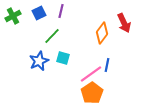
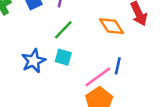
orange diamond: (102, 33) -> (112, 26), turned -70
green line: (52, 36) -> (63, 30), moved

